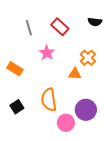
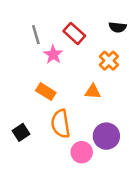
pink star: (47, 53) -> (53, 54), moved
orange cross: (88, 58) -> (109, 61), moved
orange rectangle: (15, 69) -> (46, 92), moved

